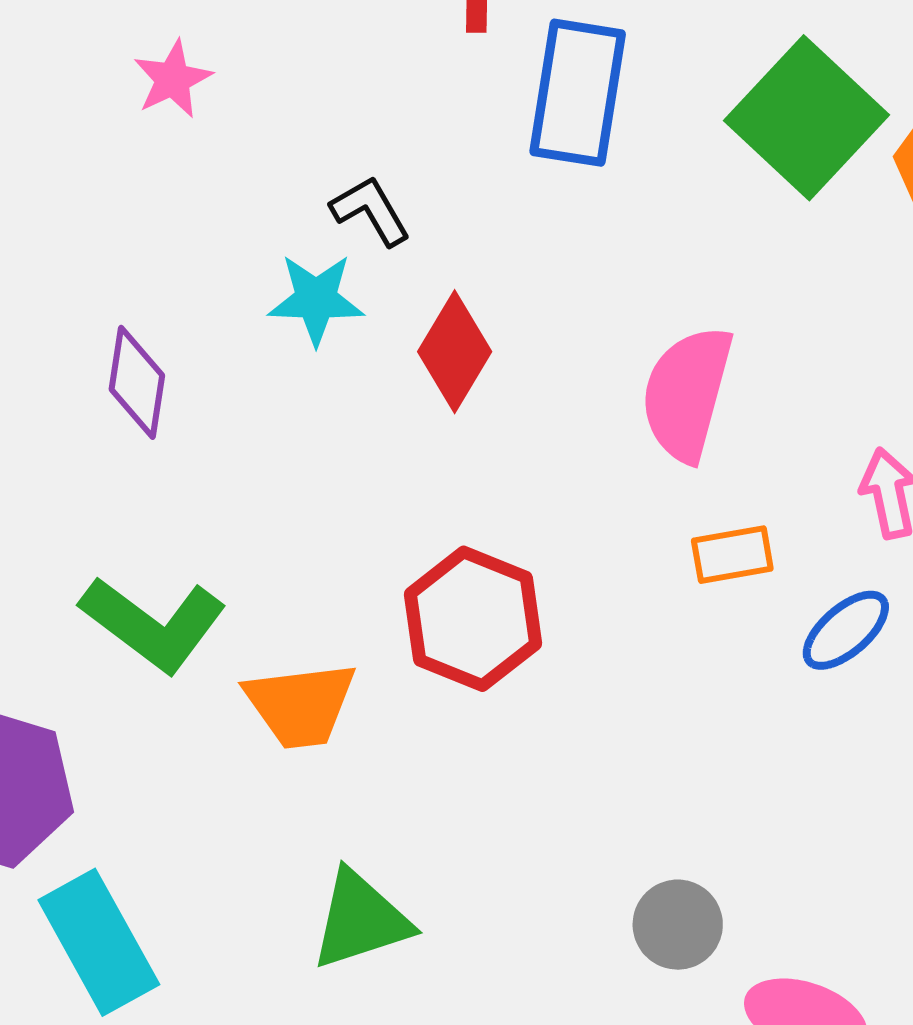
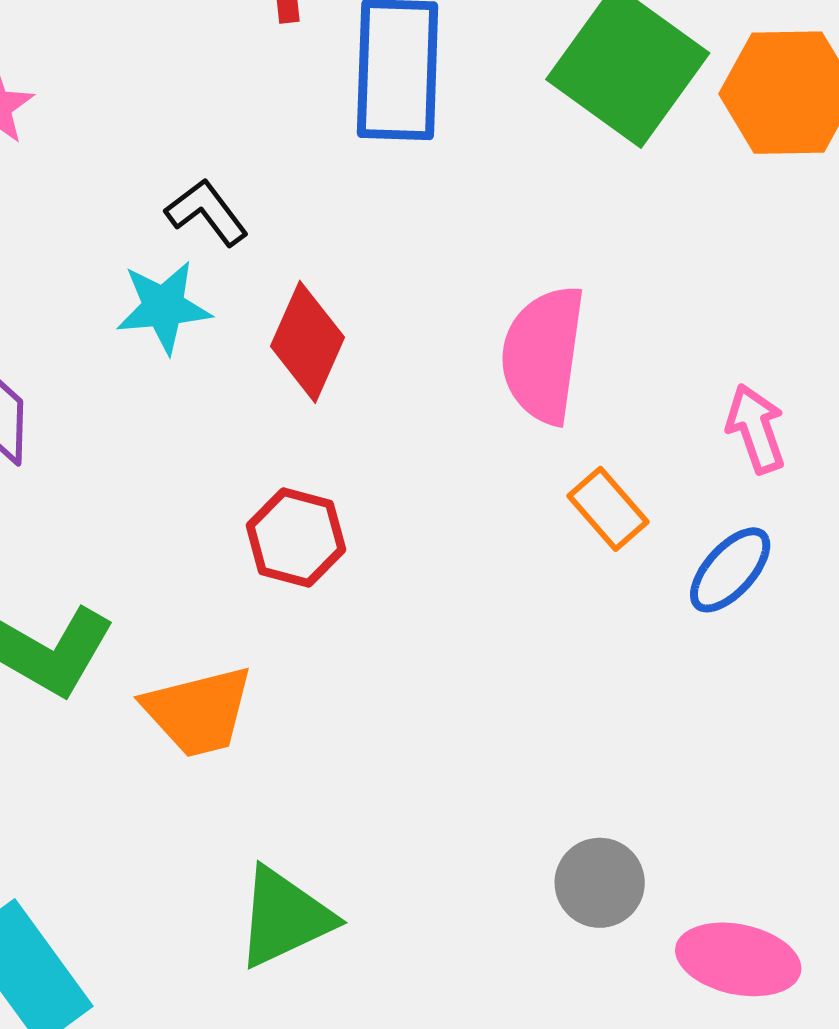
orange rectangle: (732, 555) -> (608, 509), turned 66
red hexagon: (473, 619) -> (296, 538), moved, size x0.7

